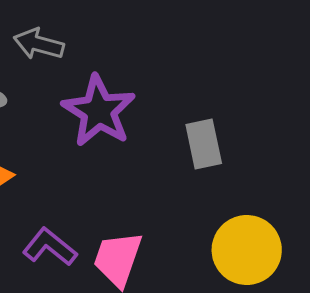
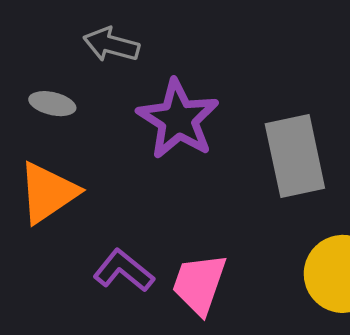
gray rectangle: (204, 144) -> (295, 156), size x1.5

